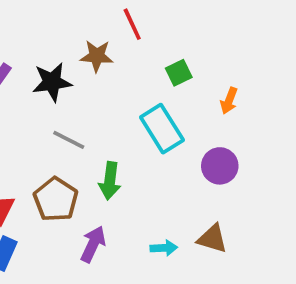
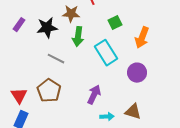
orange arrow: (229, 101) -> (142, 38), size x1.5
green arrow: (110, 181) -> (78, 37), moved
purple arrow: (93, 244) -> (94, 95), moved

